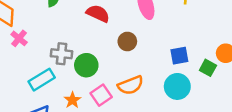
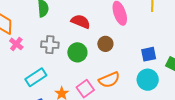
gray cross: (62, 54) -> (50, 45), moved
green circle: (86, 65) -> (77, 52), moved

